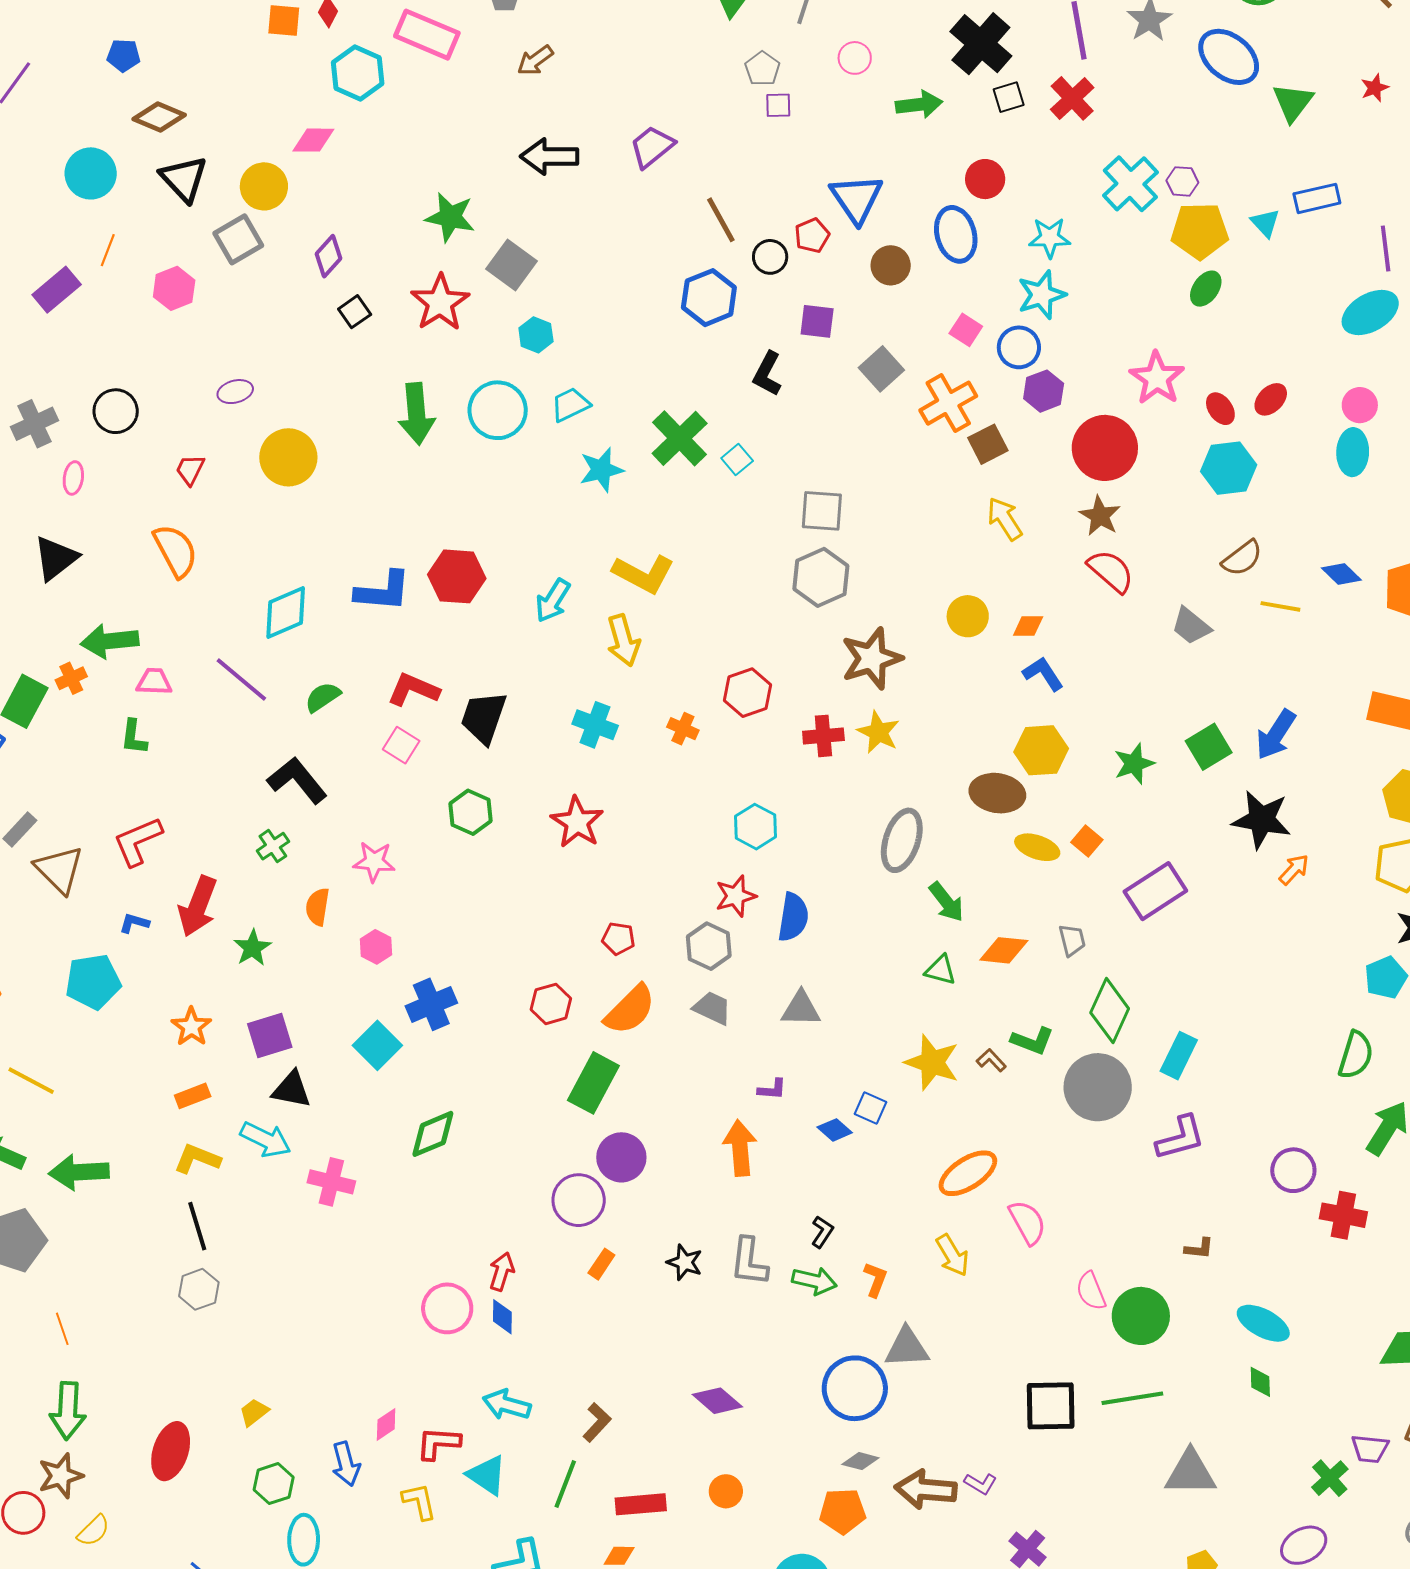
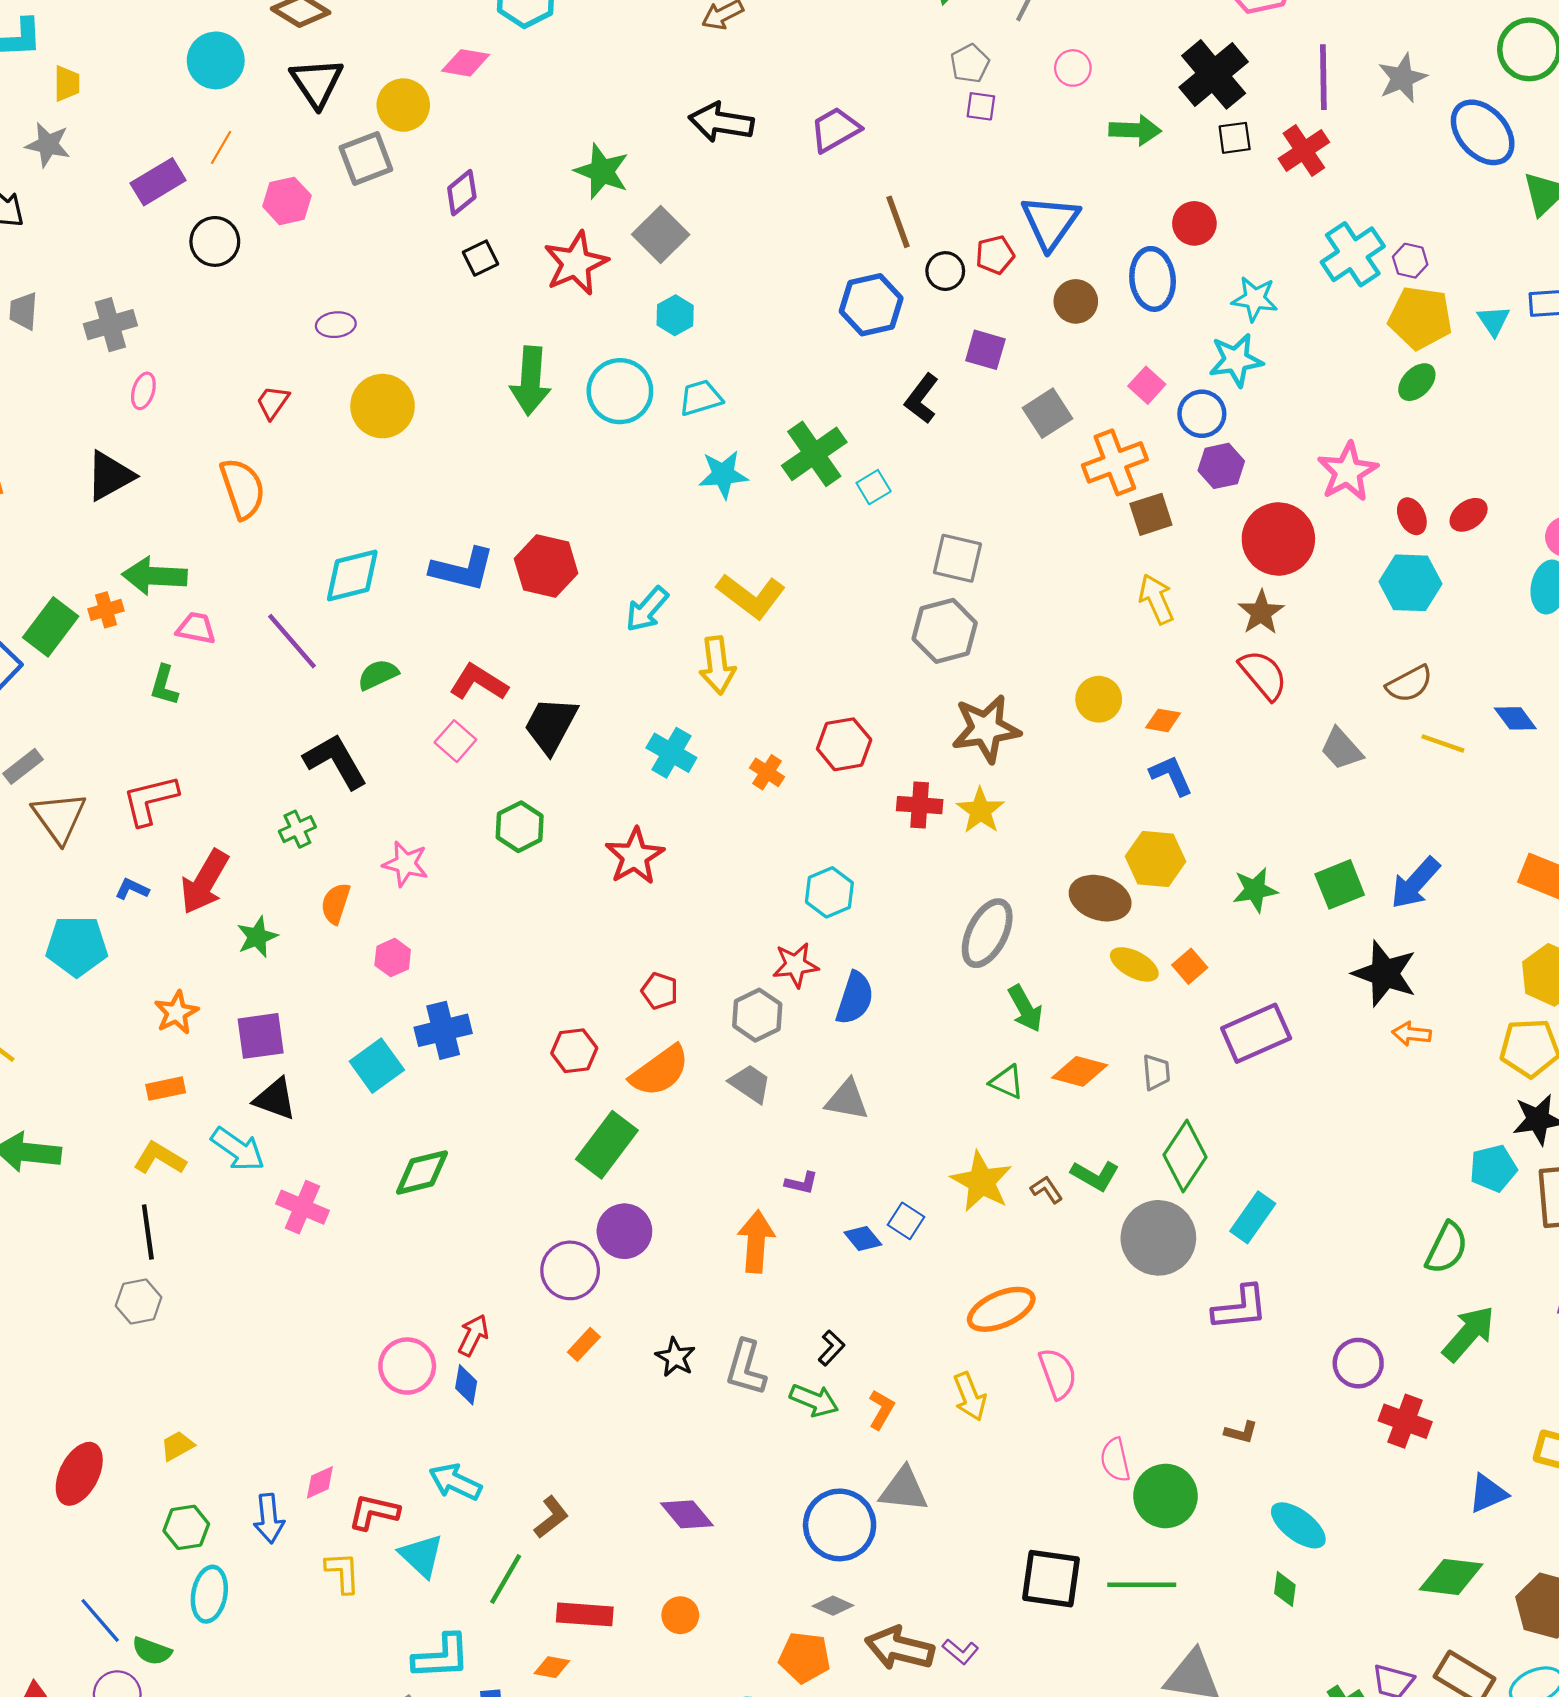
black circle: (116, 411) -> (215, 241), moved
orange arrow: (1294, 870) -> (1412, 1034), turned -136

